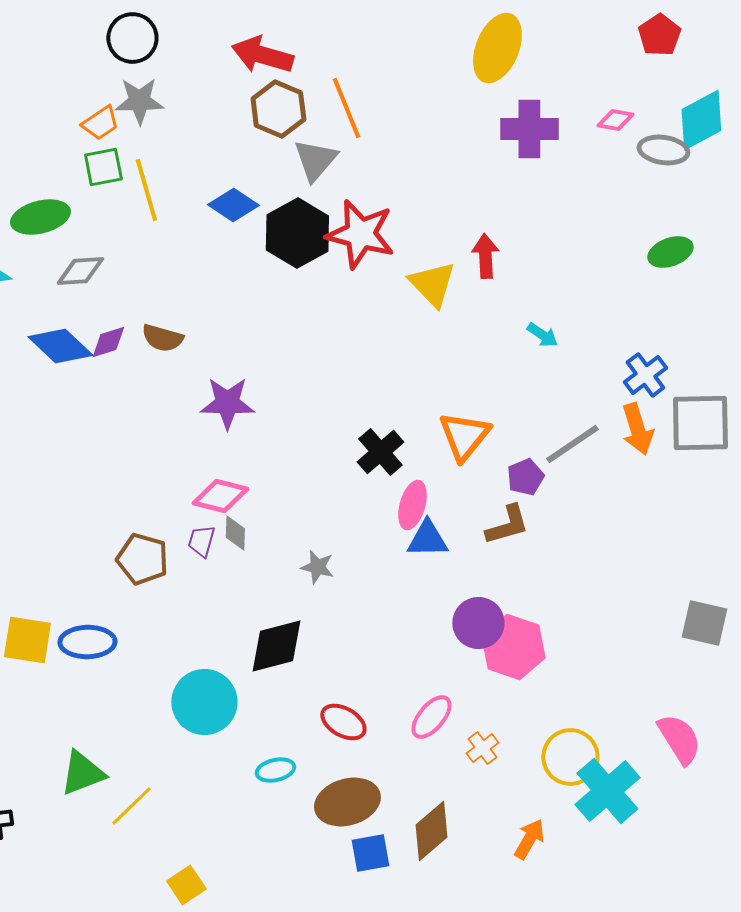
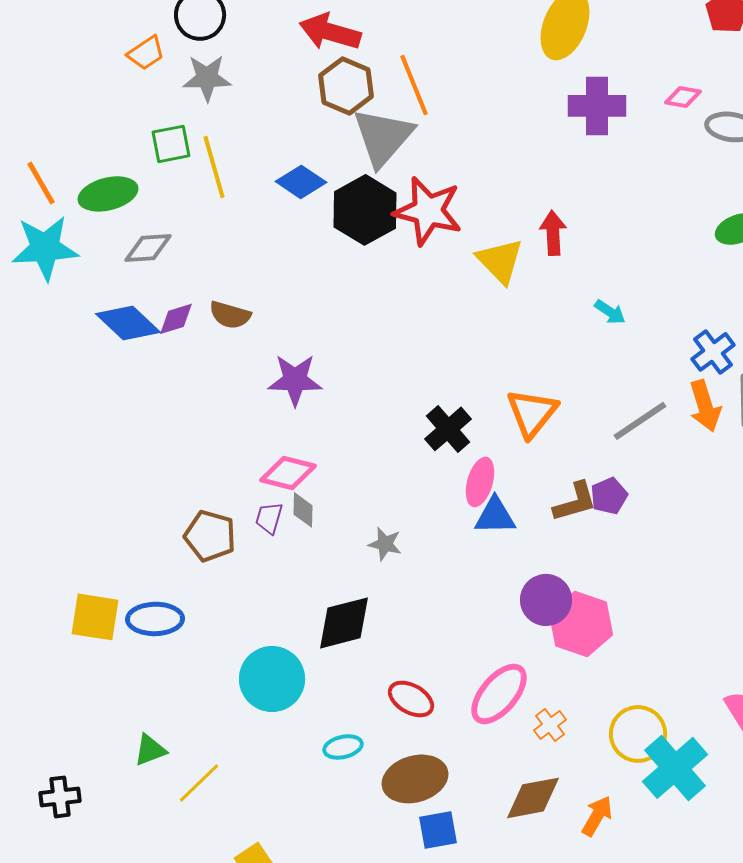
orange trapezoid: (100, 123) -> (146, 53), moved
gray triangle: (315, 160) -> (383, 137), size x1.4
purple pentagon: (525, 477) -> (609, 496), moved
pink ellipse: (431, 717) -> (499, 694), size x1.4
green triangle: (82, 773) -> (150, 750), size x0.7
brown diamond: (431, 831) -> (533, 798), moved, turned 30

